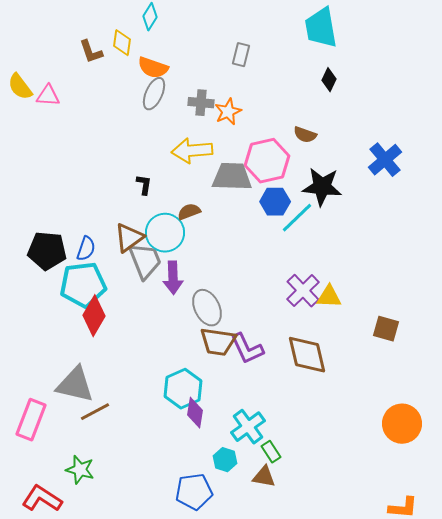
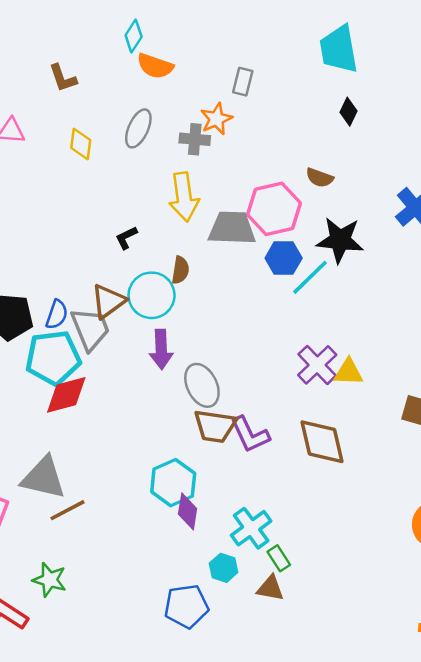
yellow diamond: (122, 43) -> (81, 144), moved
orange semicircle: (153, 68) -> (155, 66), moved
orange star: (228, 112) -> (216, 119), moved
yellow arrow: (192, 151) -> (184, 197), turned -93
black L-shape: (144, 185) -> (126, 238), turned -125
brown semicircle: (189, 212) -> (180, 270), turned 120
gray trapezoid: (145, 261) -> (90, 329), moved
red diamond: (94, 316) -> (66, 395), turned 45

